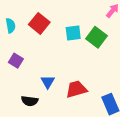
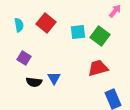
red trapezoid: (76, 89) -> (98, 68), moved
black semicircle: (30, 101) -> (34, 82), moved

